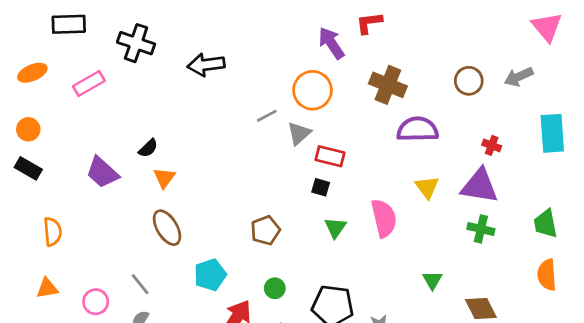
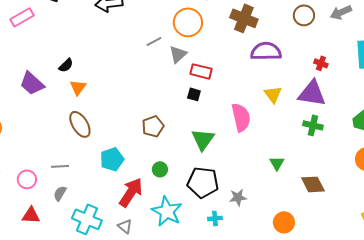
green triangle: (335, 228) -> (203, 139), moved, size x1.4
gray line: (140, 284) -> (60, 166), turned -54

